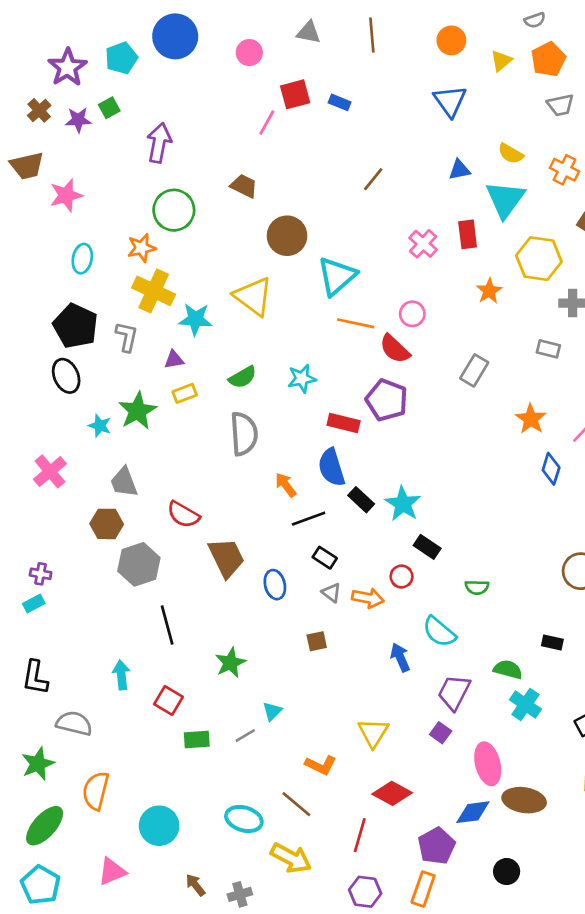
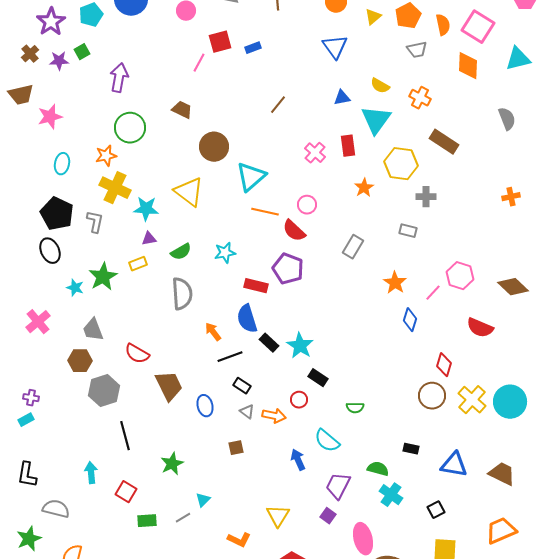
blue rectangle: (340, 102) -> (253, 48), turned -42
purple triangle: (174, 360) -> (149, 239), moved

